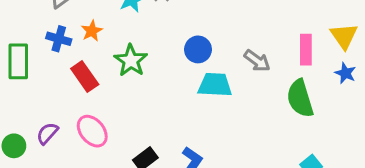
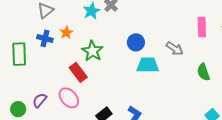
pink rectangle: (306, 50) -> (202, 27), moved
red rectangle: (85, 77) -> (78, 72), moved
green semicircle: (300, 98) -> (203, 72), size x0.7

